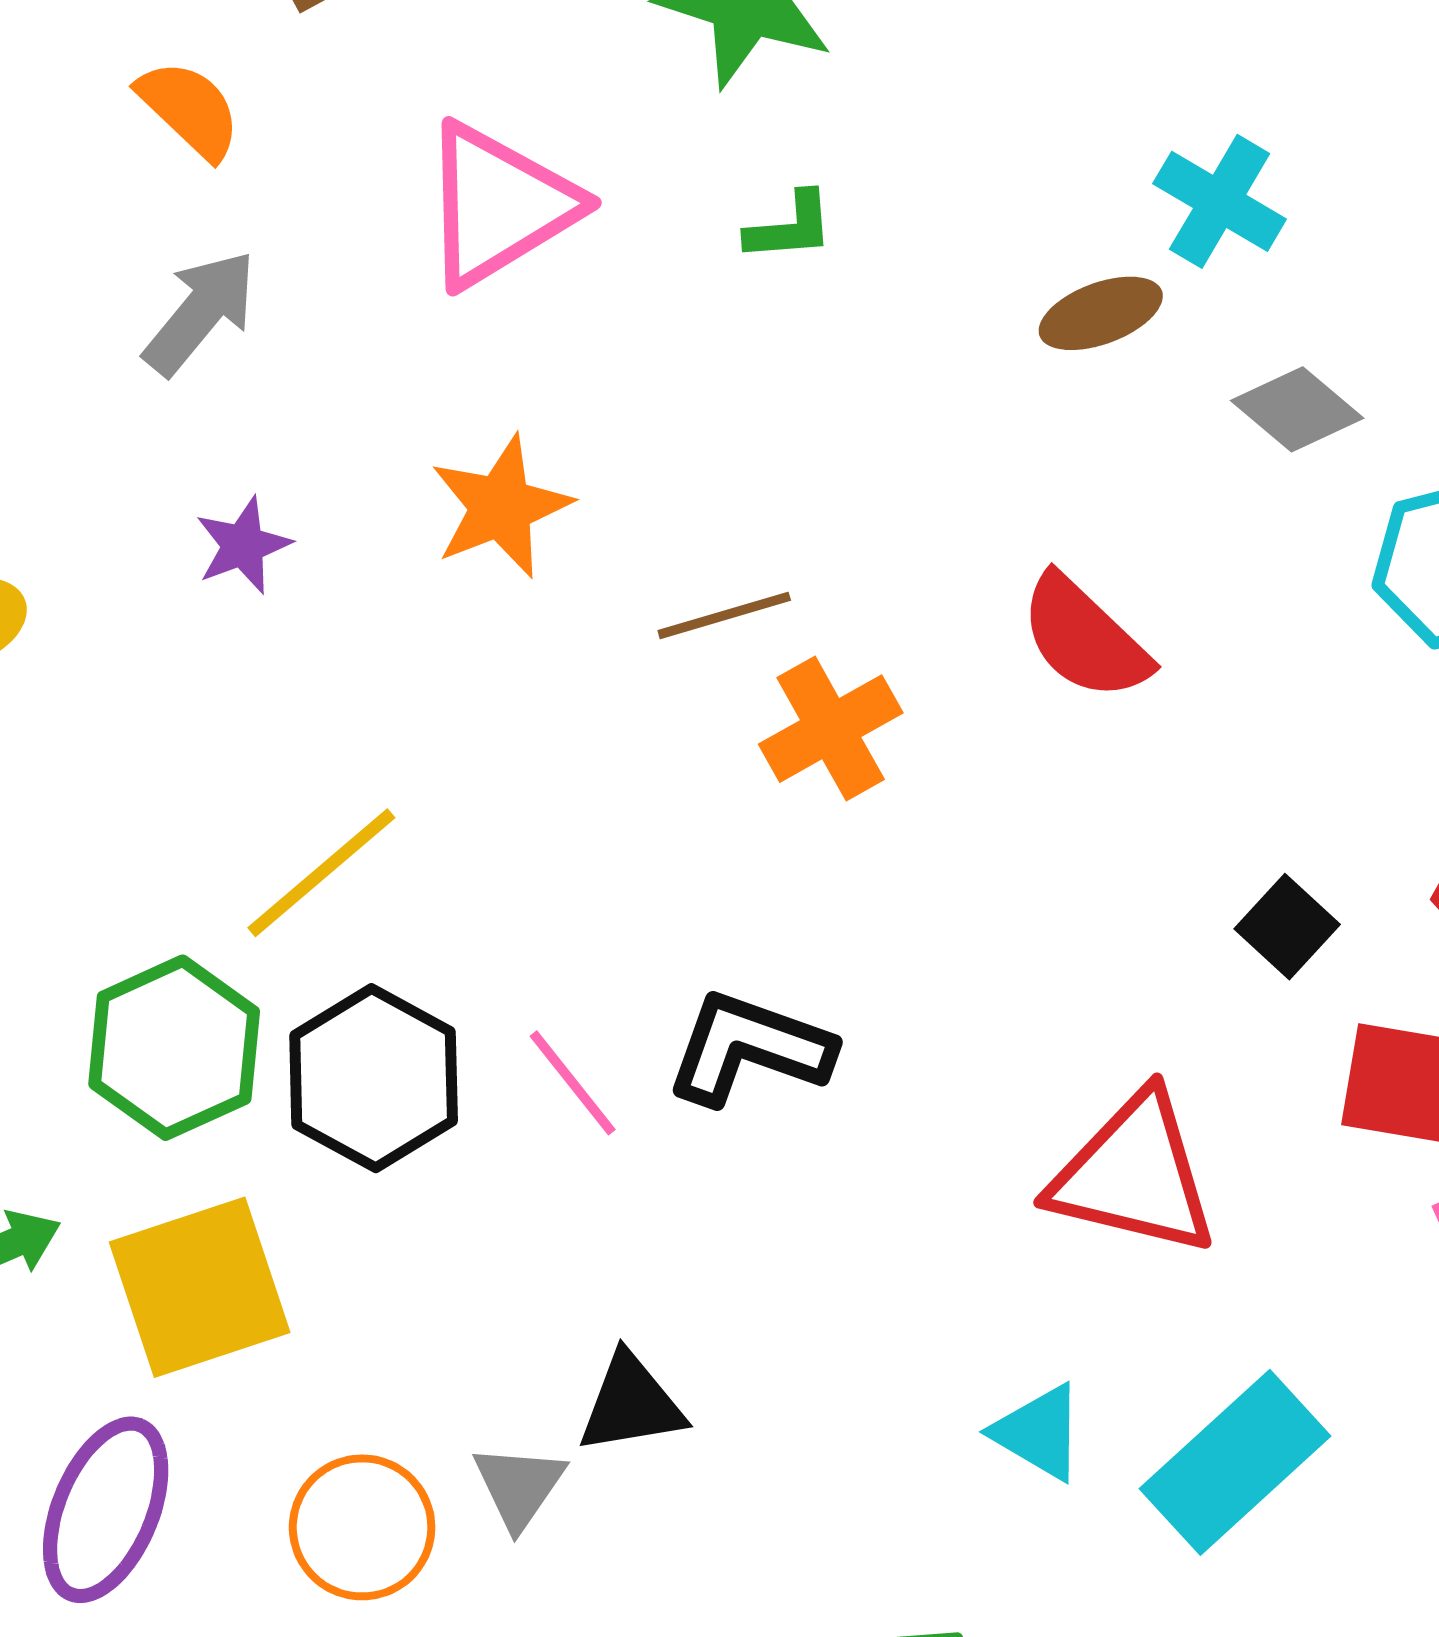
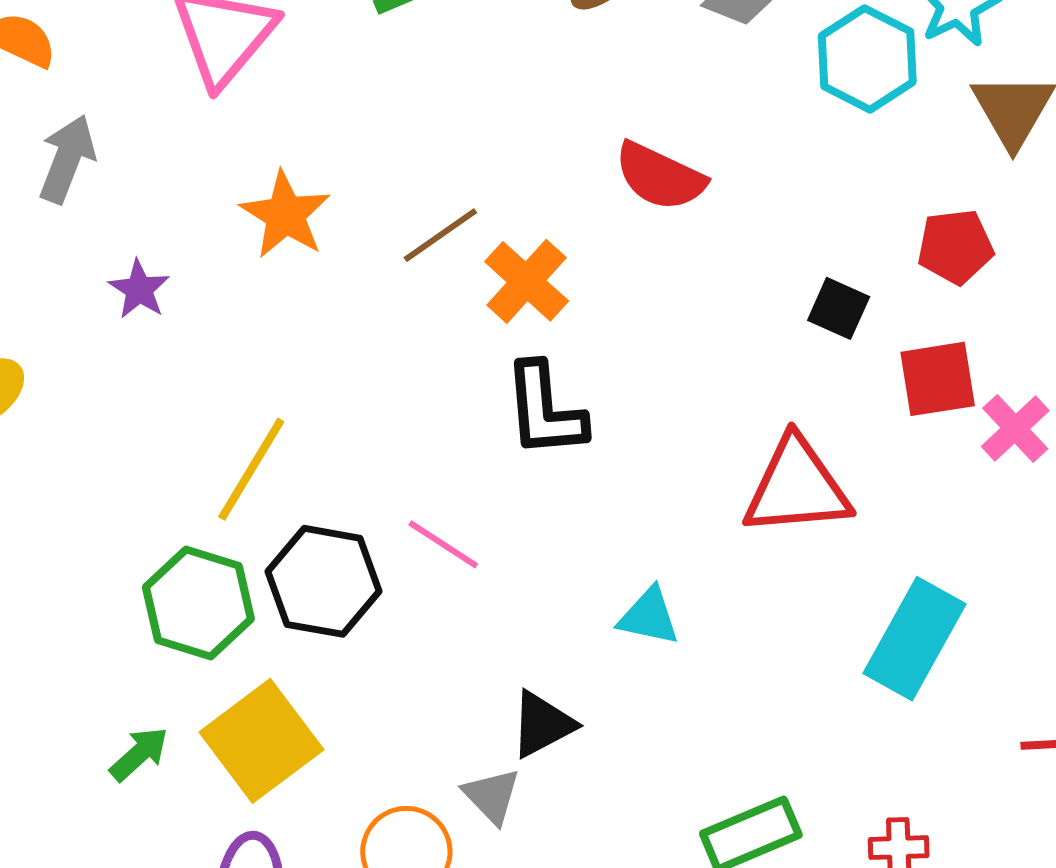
black L-shape: (749, 1048) -> (545, 410), moved, turned -96
cyan triangle: (1039, 1432) -> (649, 616), moved

